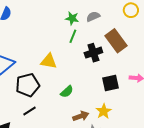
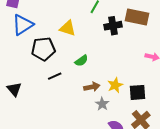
brown rectangle: (116, 41) -> (137, 17), turned -50
black square: (111, 83) -> (138, 92), moved
black line: (30, 111) -> (55, 76), moved

